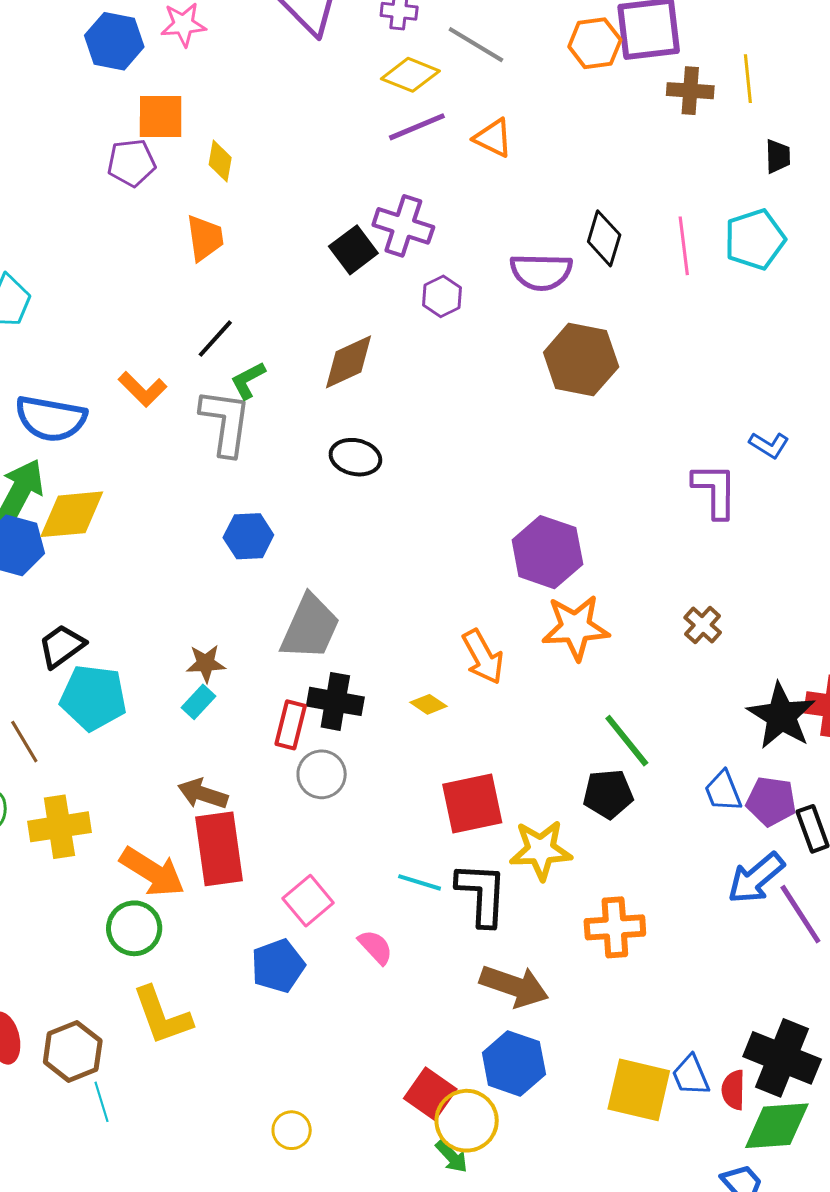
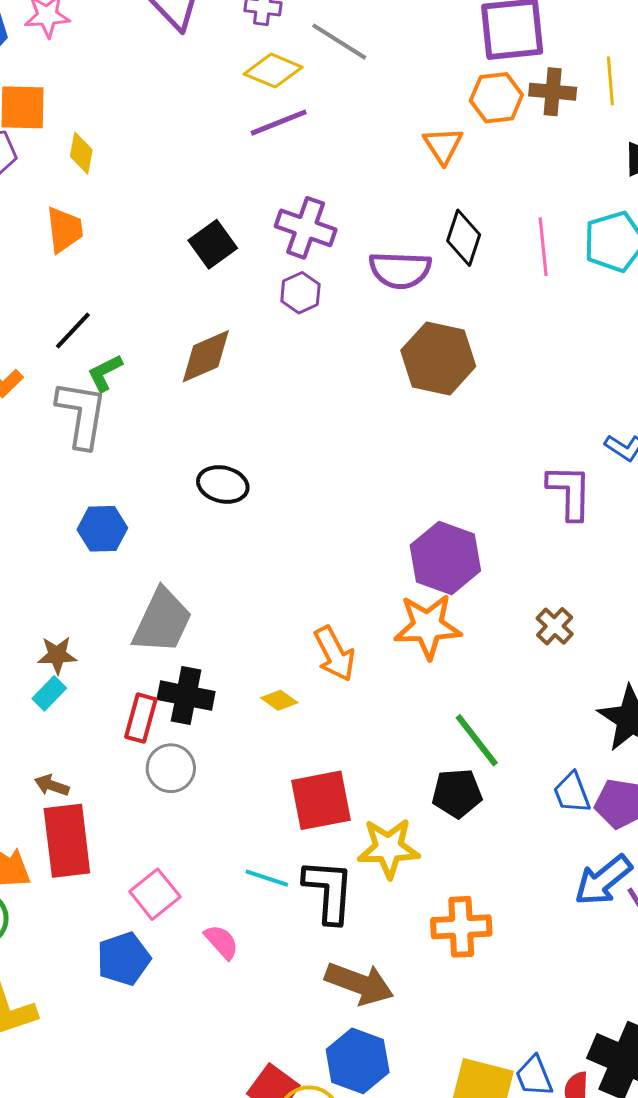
orange hexagon: (595, 43) -> (496, 98), moved
orange triangle: (493, 138) -> (443, 145), moved, turned 30
purple cross: (403, 226) -> (306, 228), moved
black ellipse: (355, 457) -> (223, 484), moved
purple hexagon: (547, 552) -> (445, 558), moved
brown arrow: (203, 794) -> (52, 785), size x0.7

